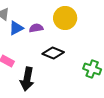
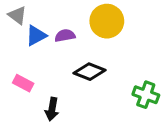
black arrow: (27, 79) -> (52, 109), size x0.7

